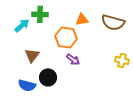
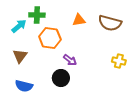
orange hexagon: (66, 37) -> (50, 38), moved
brown triangle: (32, 55) -> (20, 56), moved
black circle: (48, 77) -> (61, 78), moved

